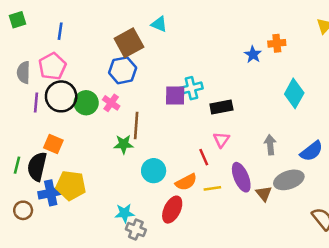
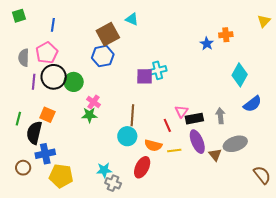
pink cross: (111, 103) -> (93, 102), moved
black rectangle: (221, 107) -> (194, 119), moved
brown line: (136, 125) -> (132, 115), moved
green star: (124, 144) -> (89, 115), moved
blue semicircle: (311, 151) -> (252, 104), moved
green line: (17, 165) -> (18, 119), moved
orange semicircle: (186, 182) -> (153, 145), turned 42
yellow pentagon: (71, 185) -> (61, 176), moved

